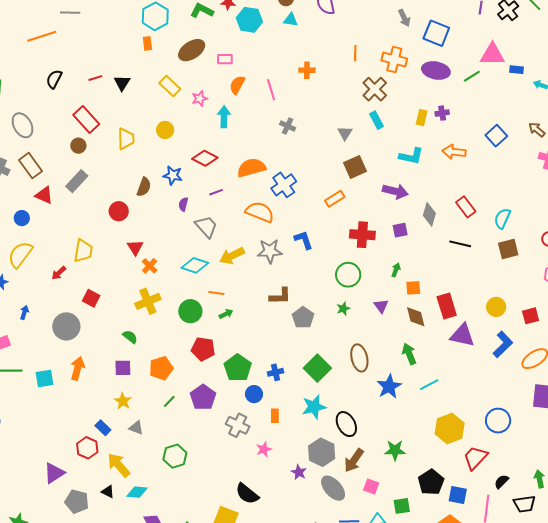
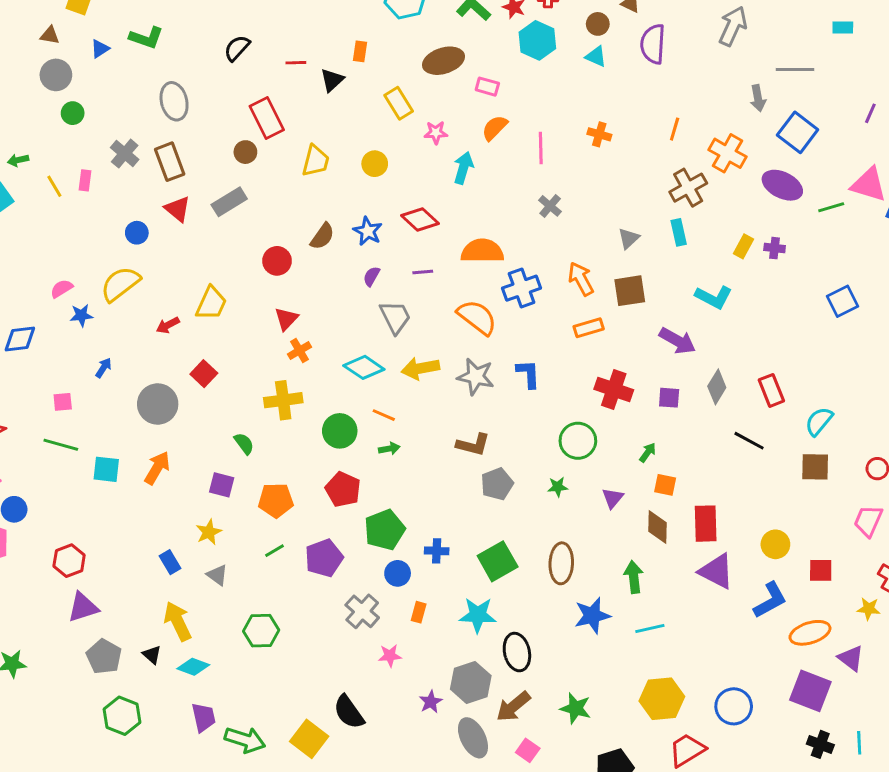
orange rectangle: (147, 43) -> (360, 51), moved
orange arrow: (454, 152) -> (581, 279), moved, turned 40
red hexagon: (87, 448) -> (69, 561), moved

